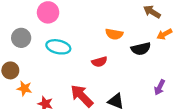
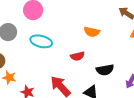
black semicircle: (141, 49) -> (105, 70), moved

